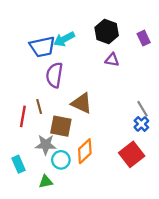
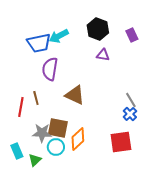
brown square: (61, 126) -> (58, 128), moved
red square: (132, 154) -> (121, 142), turned 30
green triangle: (46, 182) -> (35, 160), moved, turned -32

